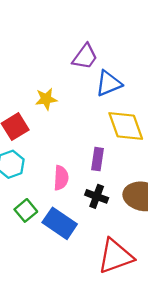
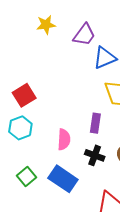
yellow star: (46, 99) -> (46, 25), moved
green square: (26, 210) -> (26, 177), moved

